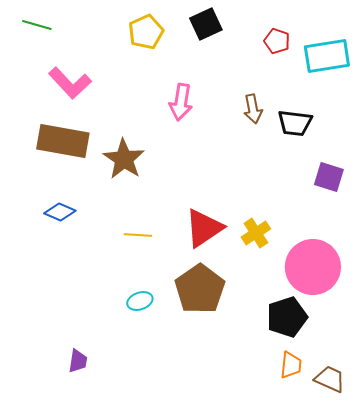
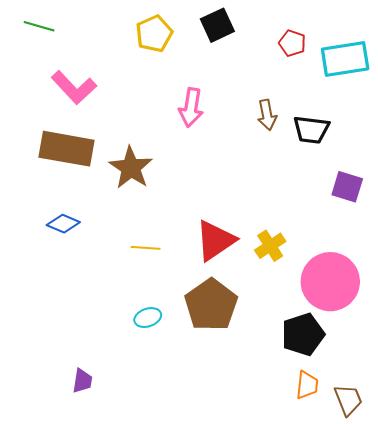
brown trapezoid: (330, 379) -> (348, 400), turned 44

